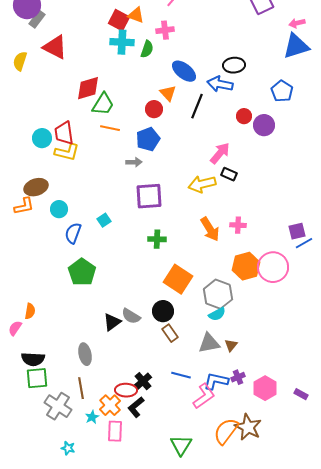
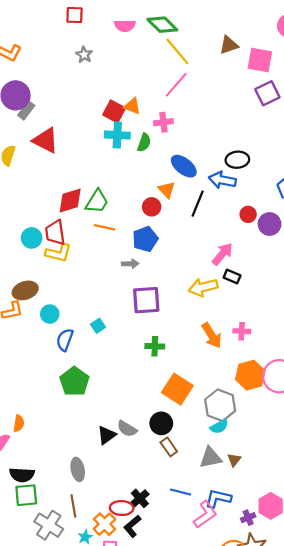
red diamond: (88, 88) -> (70, 200), moved
purple cross: (238, 377) -> (248, 518), moved

